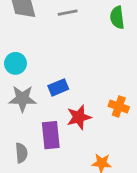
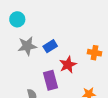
cyan circle: (15, 63) -> (17, 19), moved
gray star: (22, 99) -> (27, 46), moved

